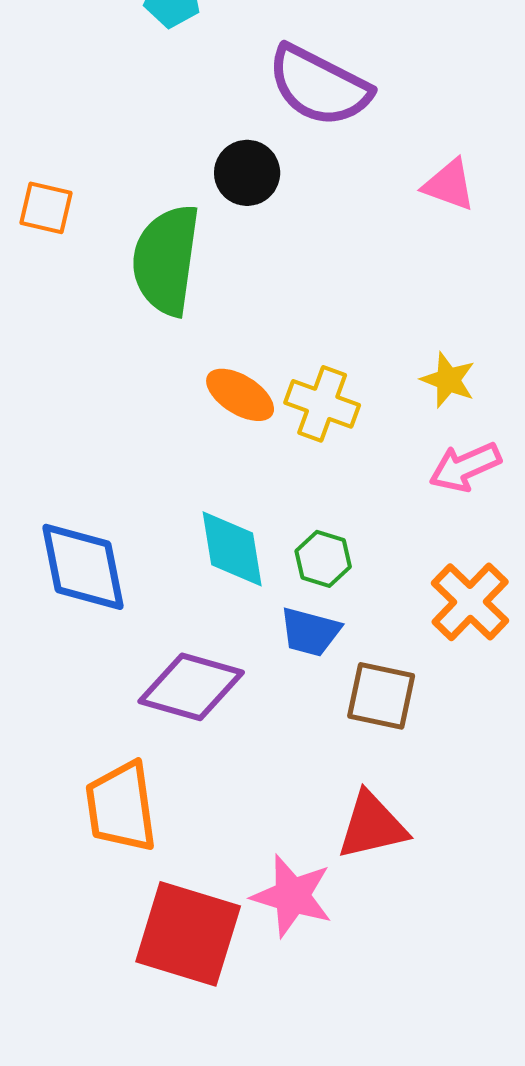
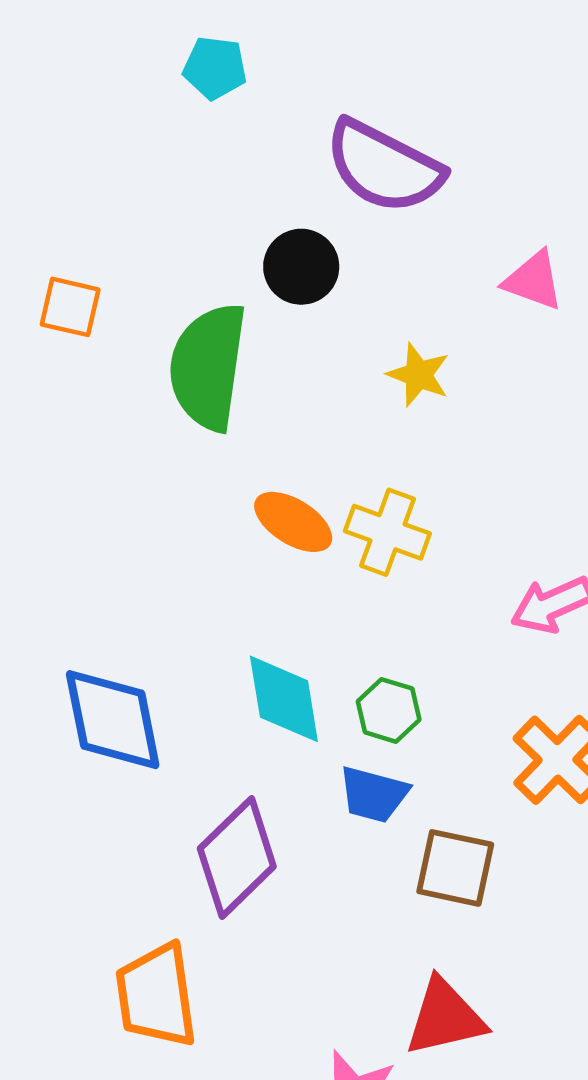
yellow star: (448, 380) -> (418, 375), moved
purple diamond: (191, 687) -> (237, 858), turned -60

